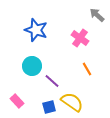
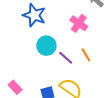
cyan circle: (32, 66) -> (46, 46), moved
purple line: (52, 81) -> (66, 58), moved

